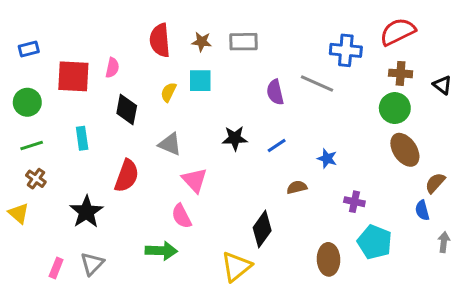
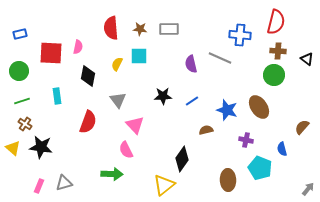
red semicircle: (398, 32) -> (276, 22), turned 130
gray triangle: (170, 144) -> (118, 100), turned 30
brown ellipse: (405, 150) -> (259, 107), moved
blue star: (327, 158) -> (227, 110), size x1.5
blue semicircle: (422, 210) -> (282, 149), moved
black star: (86, 212) -> (41, 147), moved, turned -30
gray arrow: (444, 242) -> (308, 189), moved, turned 32
gray triangle: (92, 264) -> (64, 183), turned 30

